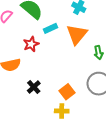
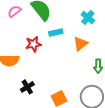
orange triangle: (77, 34) -> (80, 44), size x0.7

